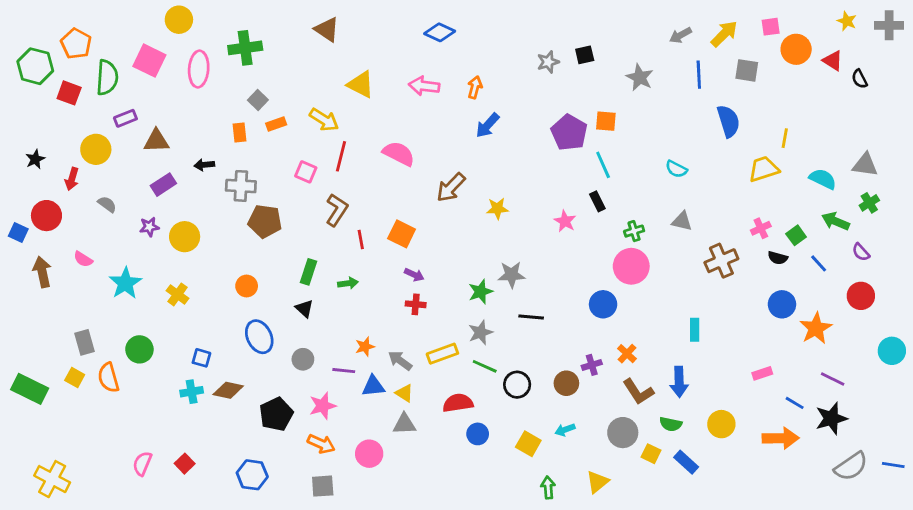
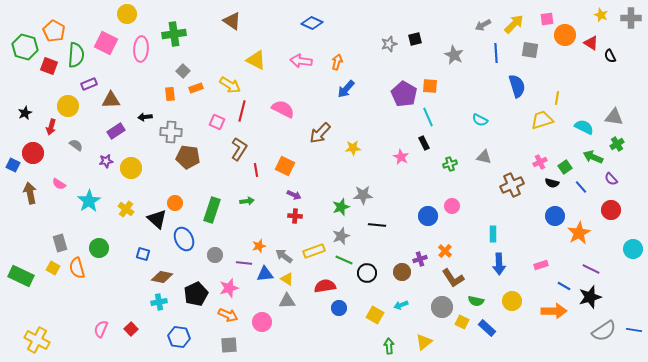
pink circle: (631, 266) -> (452, 206), moved, size x0.6
green rectangle: (309, 272) -> (212, 210), moved, size x1.4
black triangle: (304, 309) -> (157, 219), moved, size x1.5
blue arrow: (679, 382) -> (499, 264), moved
cyan cross: (192, 392) -> (159, 302), moved

